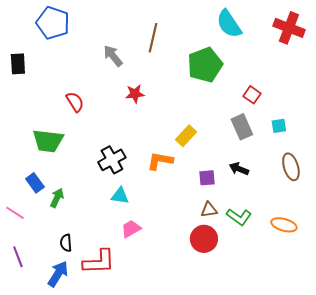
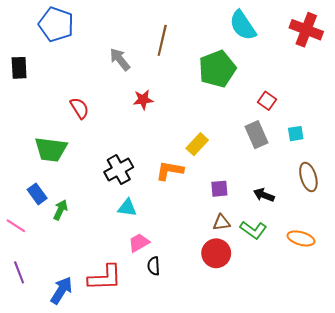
black arrow: (239, 169) -> (264, 195), moved
black semicircle: (66, 243) -> (154, 266), moved

